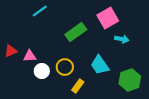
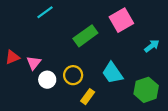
cyan arrow: (122, 39) -> (152, 46), moved, turned -48
pink triangle: (30, 56) -> (34, 63), turned -48

